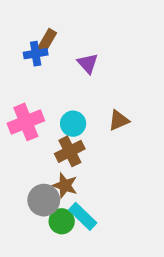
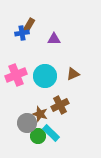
purple triangle: (88, 63) -> (54, 39), turned -48
cyan circle: (73, 124) -> (45, 76), size x1.5
brown cross: (70, 151) -> (60, 105), moved

